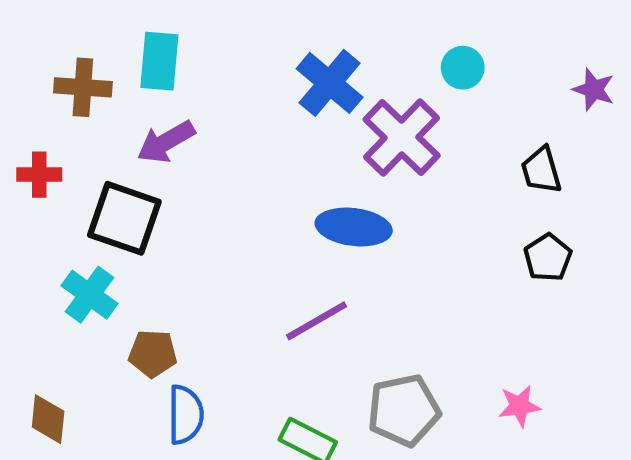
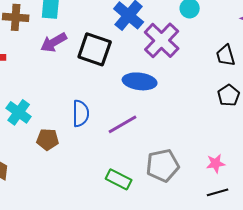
black square: (124, 218) -> (95, 49), moved
blue semicircle: (186, 415) -> (81, 113), moved

